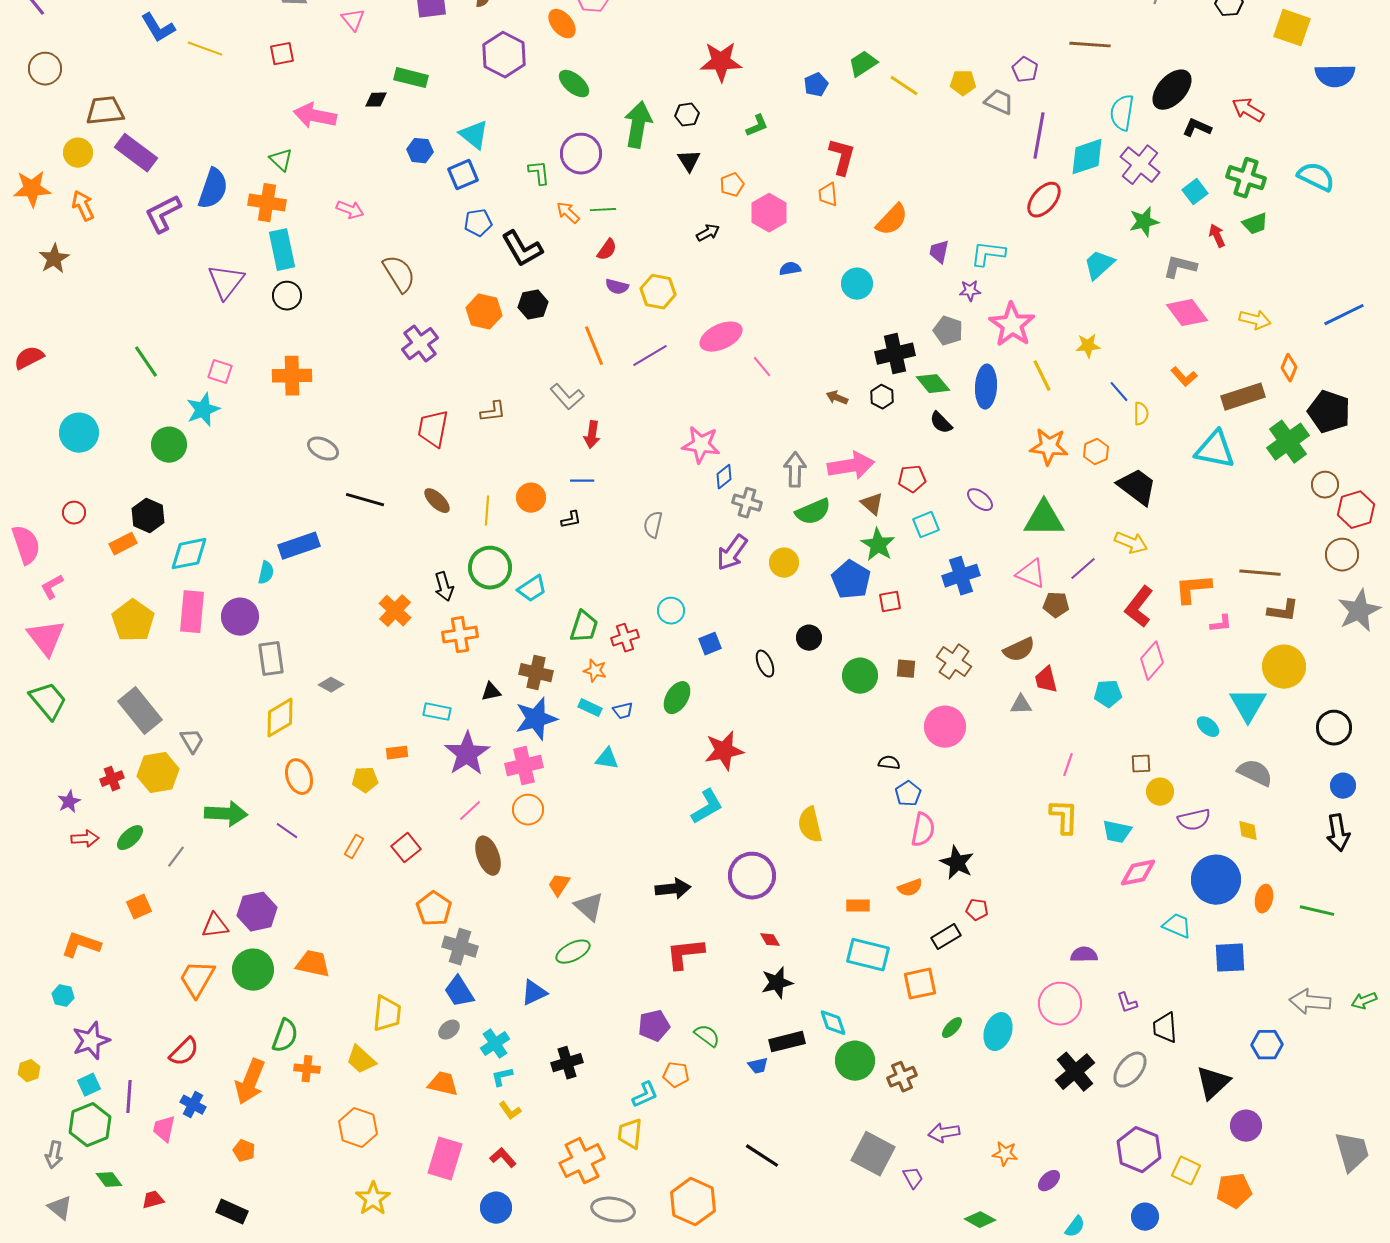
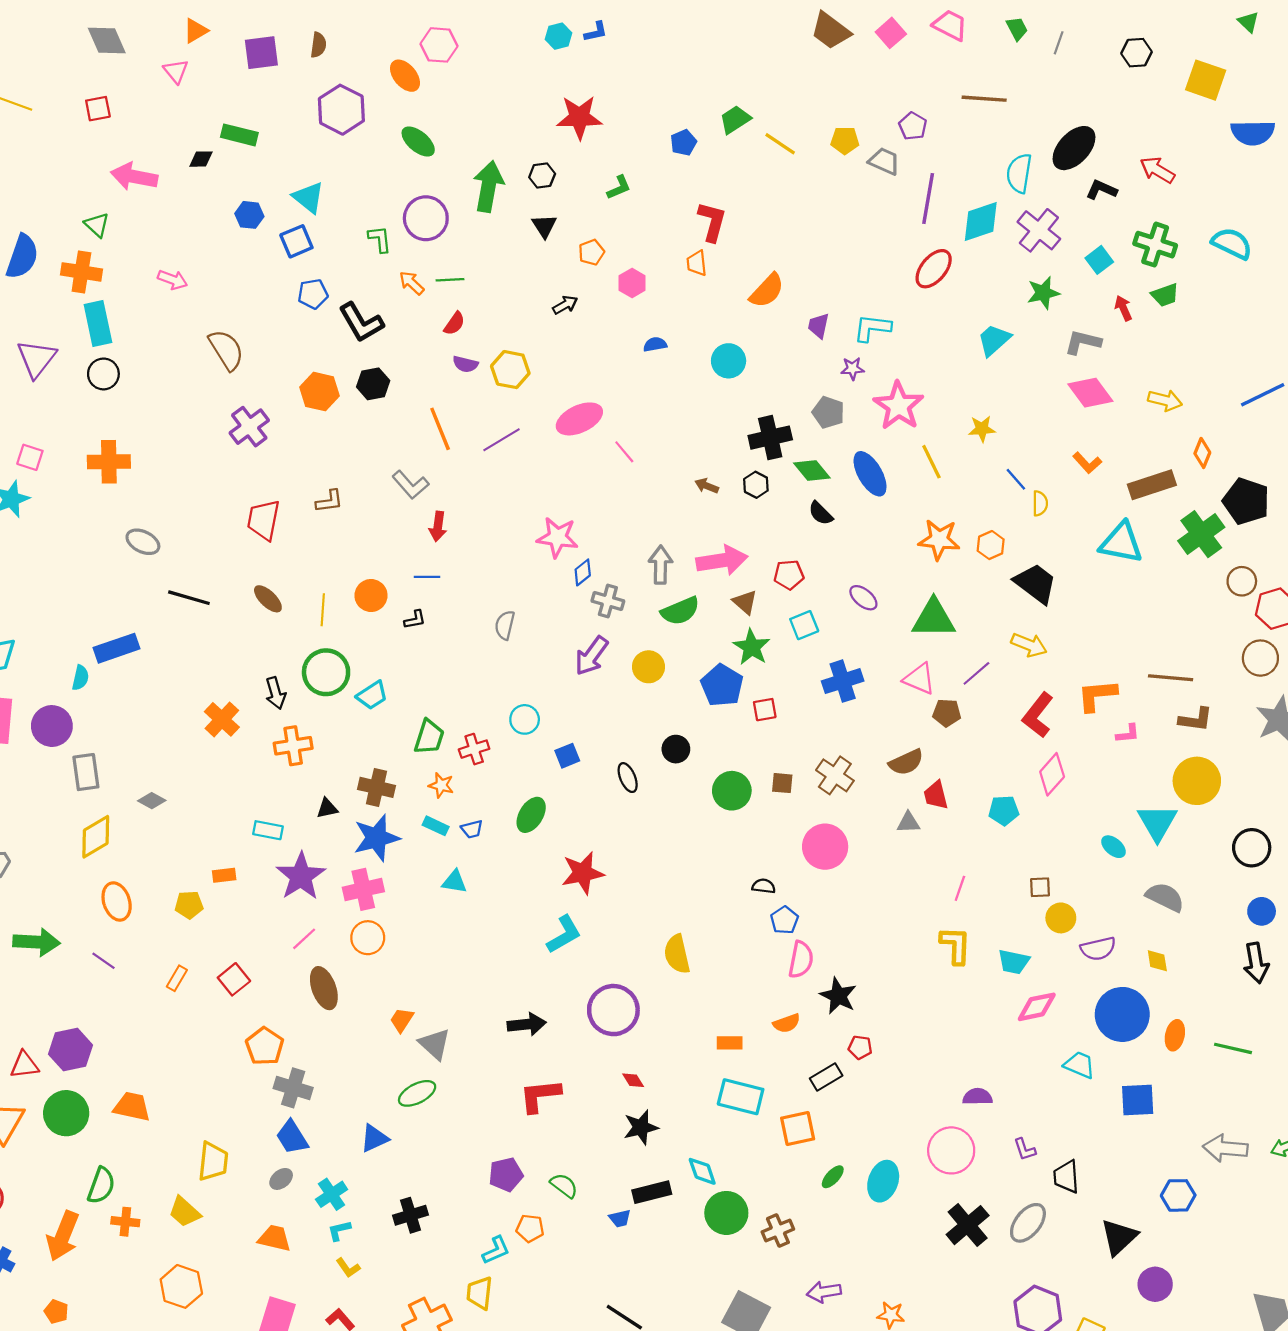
pink hexagon: (769, 213) -> (632, 283), size x0.7
blue ellipse: (986, 387) -> (870, 474), turned -33

